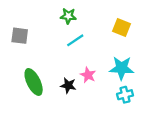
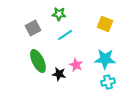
gray square: (20, 36) -> (33, 28), moved, turned -35
green ellipse: (34, 82) -> (38, 61), moved

